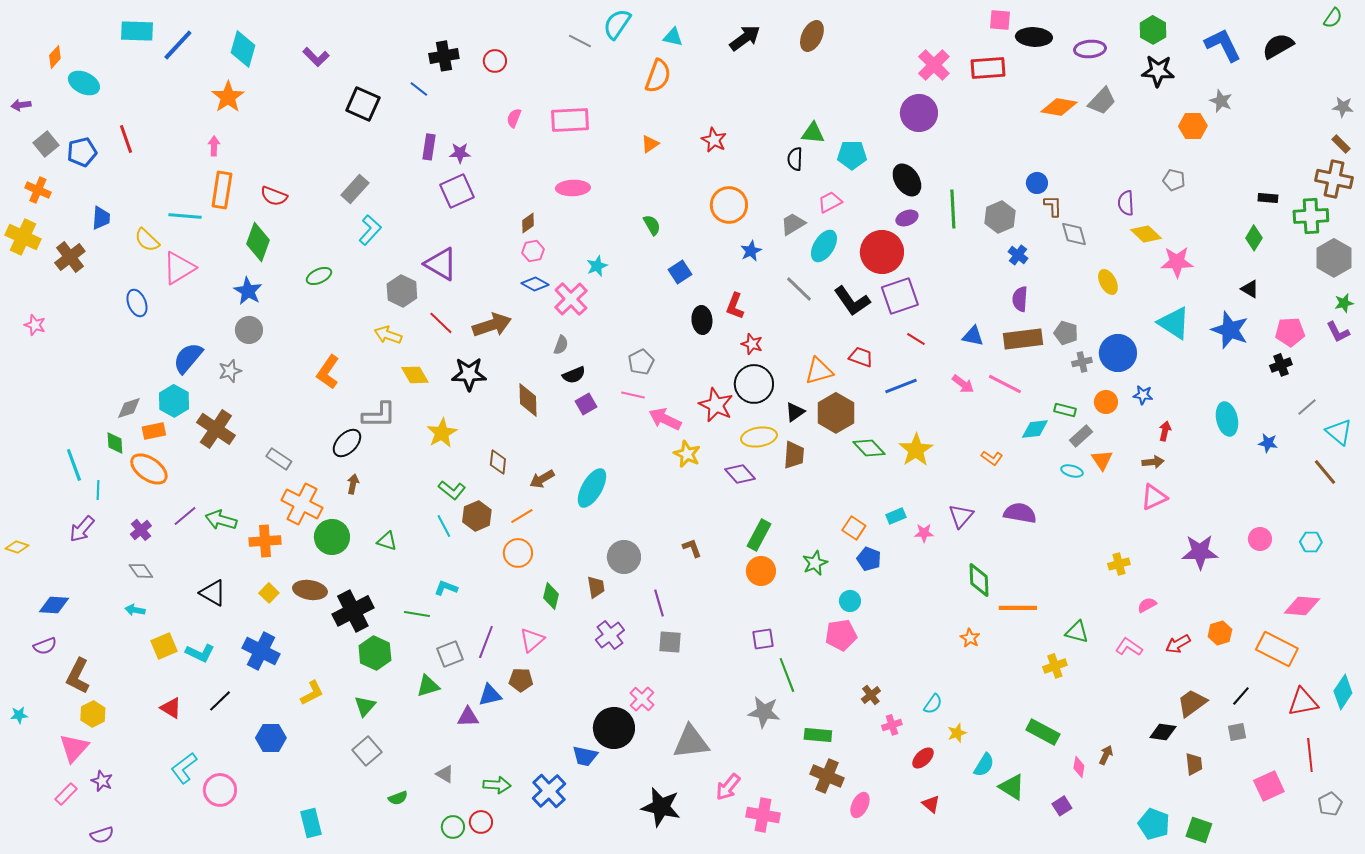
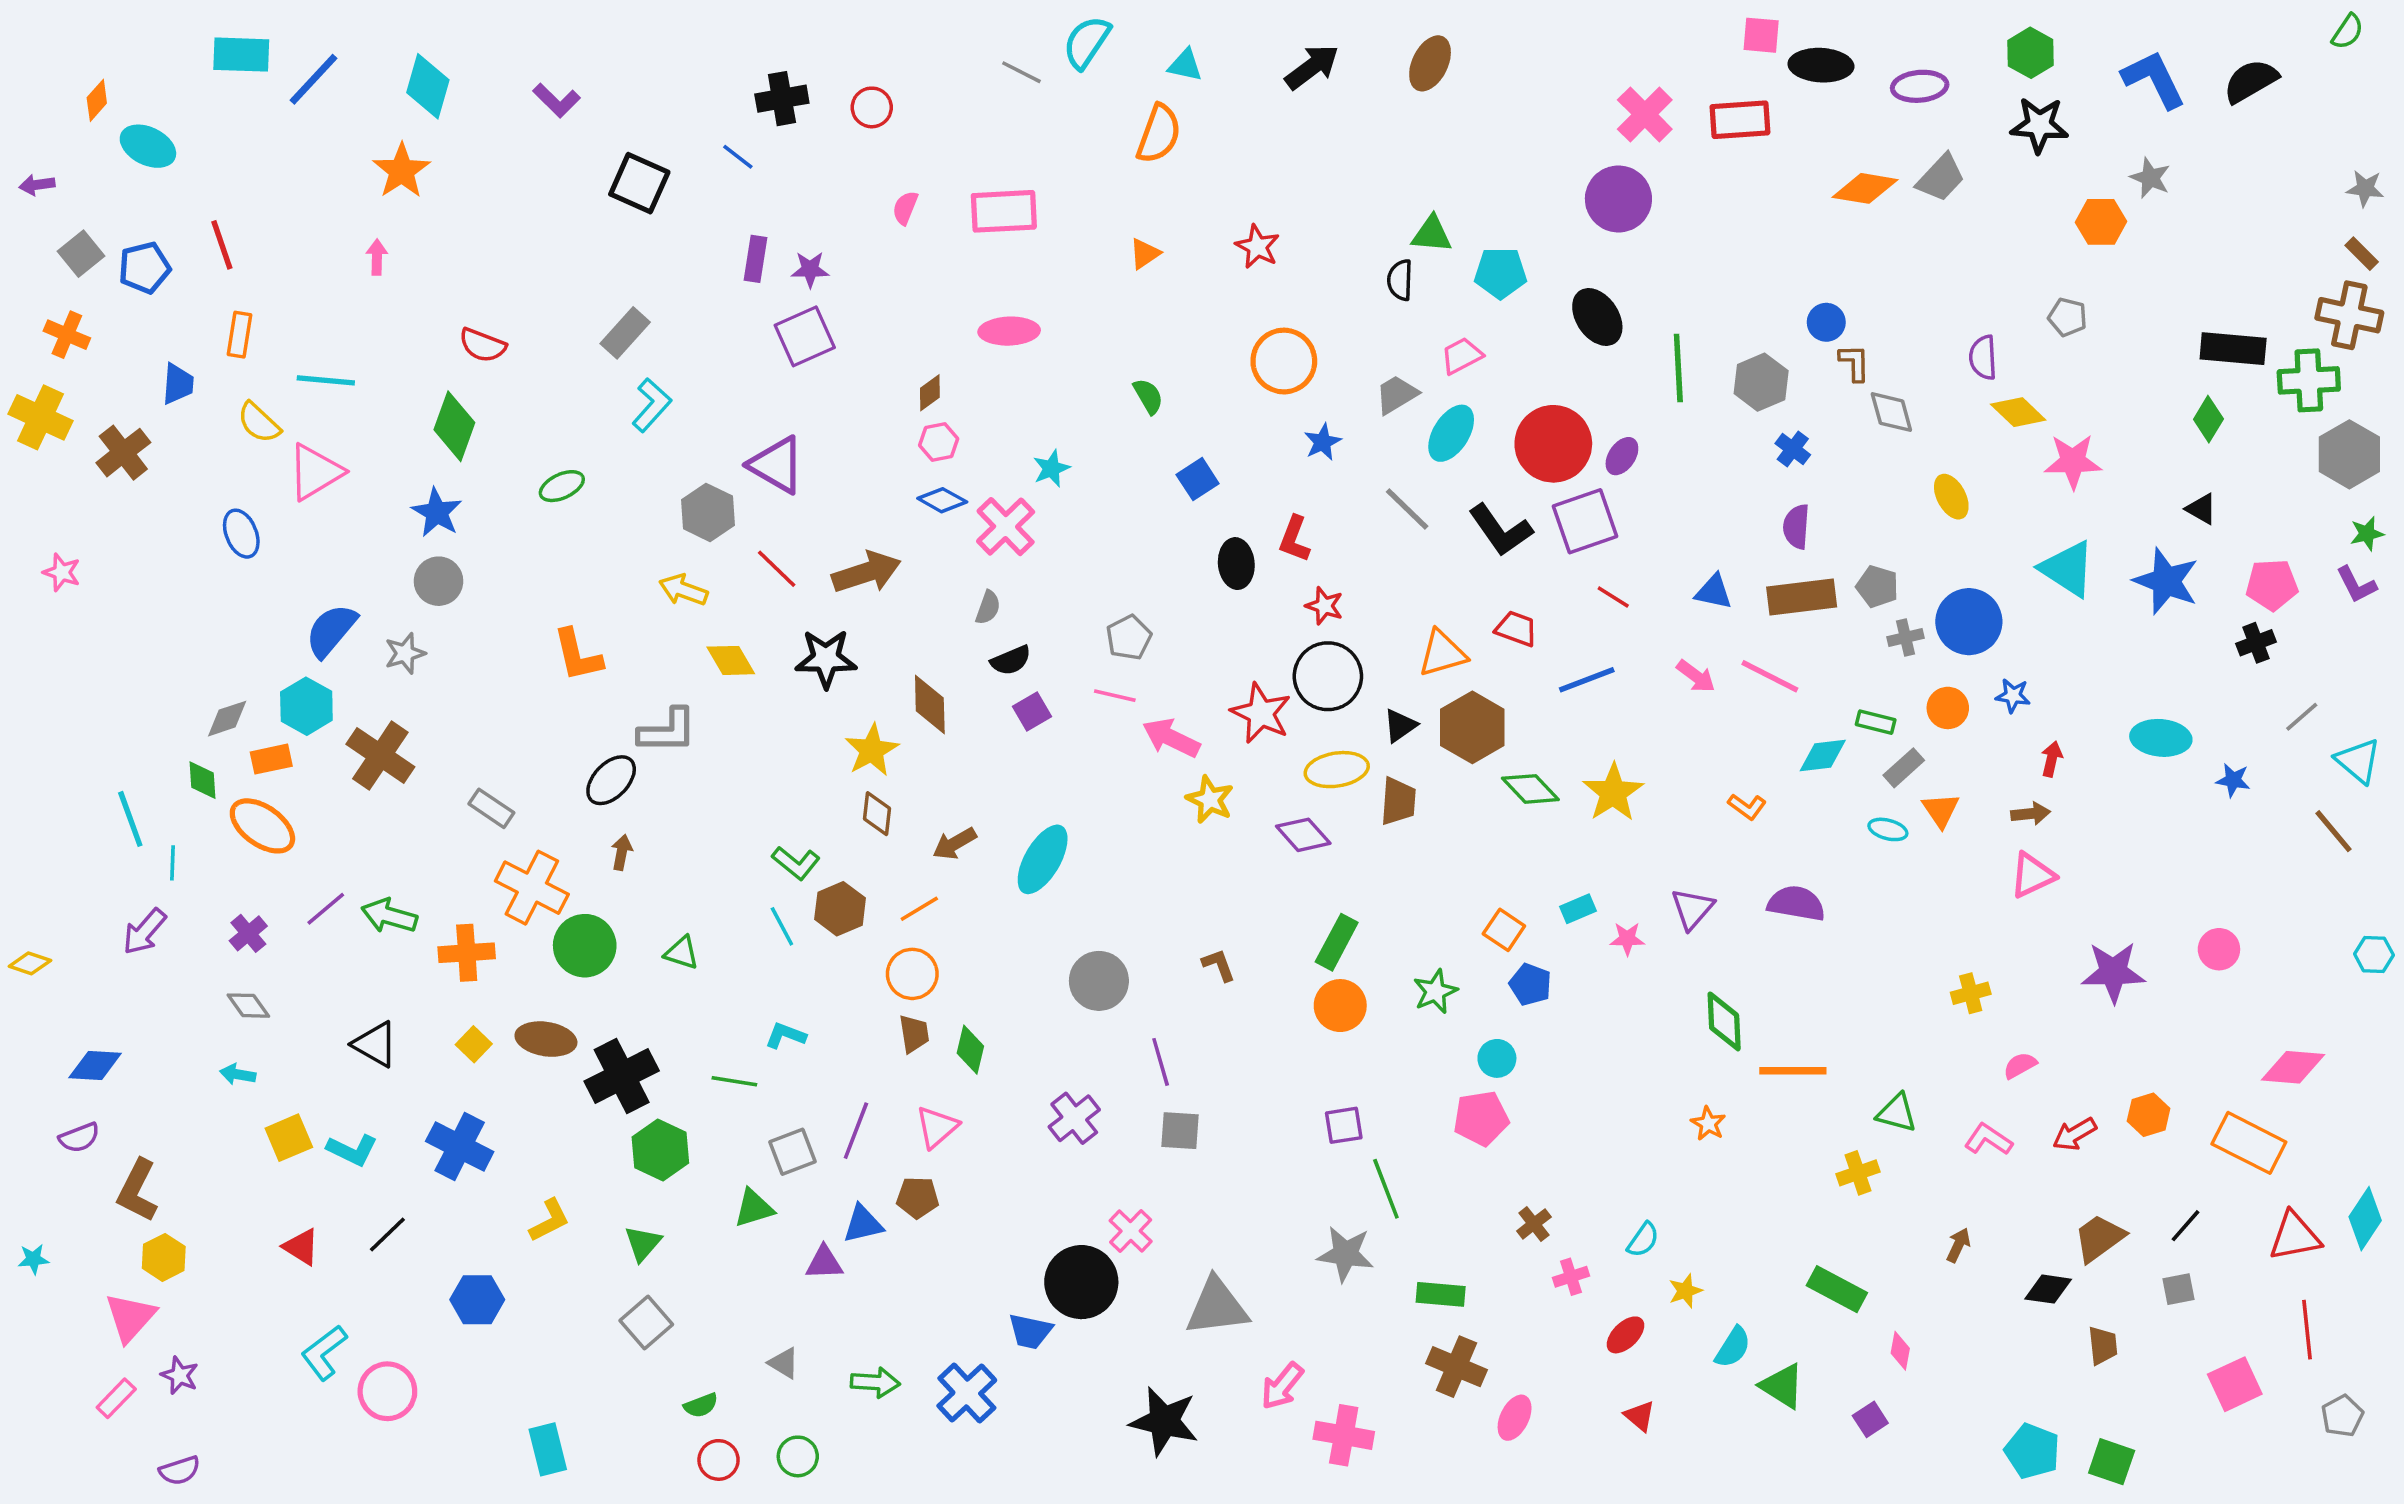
orange rectangle: (222, 190) -> (240, 335), moved, size x0.7
black rectangle: (1268, 198) -> (2233, 349), size x1.8
purple ellipse: (907, 218) -> (1622, 456), moved, turned -35
orange L-shape: (328, 372) -> (578, 655), turned -48
cyan ellipse: (1227, 419) -> (2161, 738), turned -72
yellow star: (442, 433) -> (872, 750), moved
cyan hexagon: (1311, 542) -> (2374, 955), moved
brown trapezoid: (596, 587) -> (914, 1034), moved
brown arrow: (1106, 755) -> (1958, 1245), moved
red circle: (481, 822) -> (719, 1460), moved

